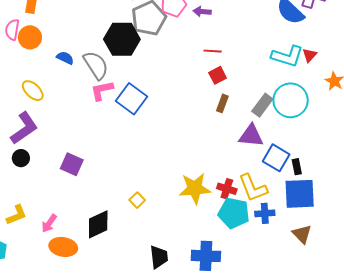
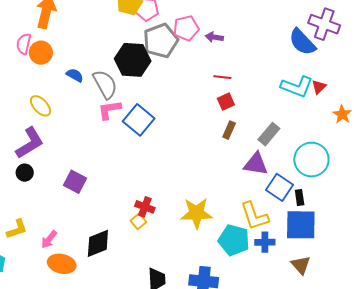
cyan circle: (291, 100) -> (311, 160), moved
red cross: (227, 189) -> (145, 207), moved

